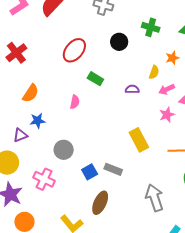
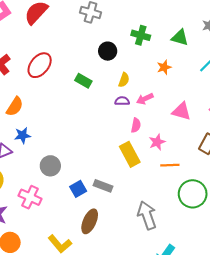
red ellipse: (74, 50) -> (40, 65), moved
yellow semicircle: (154, 72) -> (124, 80), moved
green rectangle: (95, 79) -> (83, 81), moved
pink arrow: (167, 89) -> (145, 99), moved
pink semicircle: (75, 102) -> (136, 125), moved
pink star: (167, 115) -> (157, 142), moved

